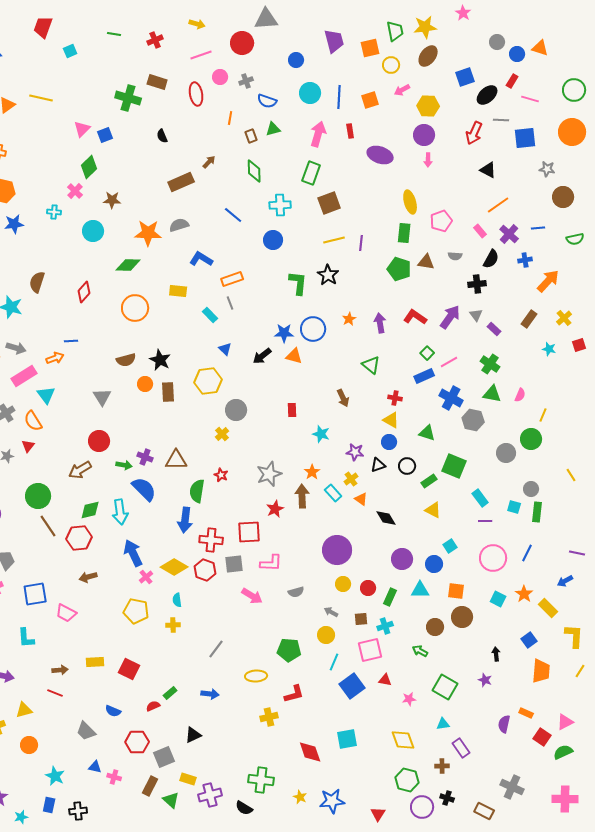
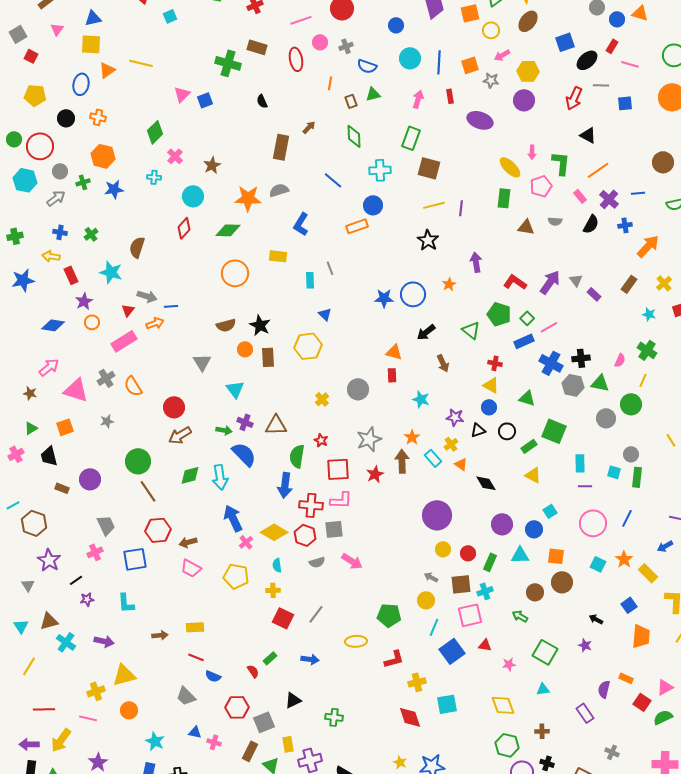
pink arrow: (318, 134) -> (418, 99), size x0.7
blue square: (525, 138) -> (625, 103), size x0.7
pink arrow: (428, 160) -> (532, 152), moved
green diamond: (89, 167) -> (155, 132), moved
gray star: (547, 169) -> (491, 80), moved
brown rectangle: (181, 182) -> (281, 147), turned -55
brown star: (112, 200) -> (212, 165), turned -30
yellow ellipse: (410, 202) -> (510, 167), turned -30
brown square: (329, 203) -> (429, 168), turned 35
blue L-shape: (201, 259) -> (301, 224), turned -90
green pentagon: (399, 269) -> (499, 314), moved
orange rectangle: (232, 279) -> (357, 226), moved
green L-shape: (298, 283) -> (561, 163), moved
black cross: (477, 284) -> (581, 358), moved
red diamond: (84, 292) -> (184, 228), moved
cyan rectangle: (210, 315) -> (310, 280), turned 42
purple arrow: (380, 323) -> (476, 262), moved
gray arrow: (16, 348) -> (147, 296), moved
black arrow: (262, 356) -> (426, 332), moved
orange triangle: (294, 356) -> (394, 352), moved
green cross: (490, 364) -> (647, 350), moved
green triangle: (492, 394) -> (600, 383), moved
cyan triangle: (46, 395) -> (235, 389), moved
gray circle: (236, 410) -> (358, 389), moved
red circle: (99, 441) -> (174, 407), moved
red triangle: (28, 446) -> (128, 310), moved
cyan rectangle: (480, 498) -> (580, 463), turned 36
red square: (249, 532) -> (338, 469), moved
red hexagon: (79, 538) -> (158, 530), moved
pink L-shape: (271, 563) -> (341, 500), moved
gray semicircle: (296, 592) -> (317, 562), moved
pink trapezoid: (66, 613) -> (191, 568), moved
brown square: (361, 619) -> (461, 584), size x1.5
black arrow: (496, 654) -> (596, 619), turned -56
red square: (129, 669) -> (283, 618), moved
red line: (55, 693) -> (196, 657), moved
red semicircle: (153, 706) -> (253, 671), turned 80
yellow triangle: (24, 710) -> (124, 675), size x1.4
yellow cross: (269, 717) -> (417, 682), moved
purple rectangle: (461, 748) -> (585, 713), moved
yellow rectangle: (188, 779) -> (288, 744), turned 63
green cross: (261, 780) -> (334, 717), moved, size x0.7
gray cross: (512, 787) -> (612, 752), size x0.6

